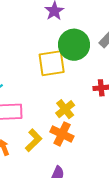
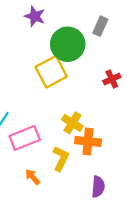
yellow cross: (65, 109) -> (72, 123), moved

